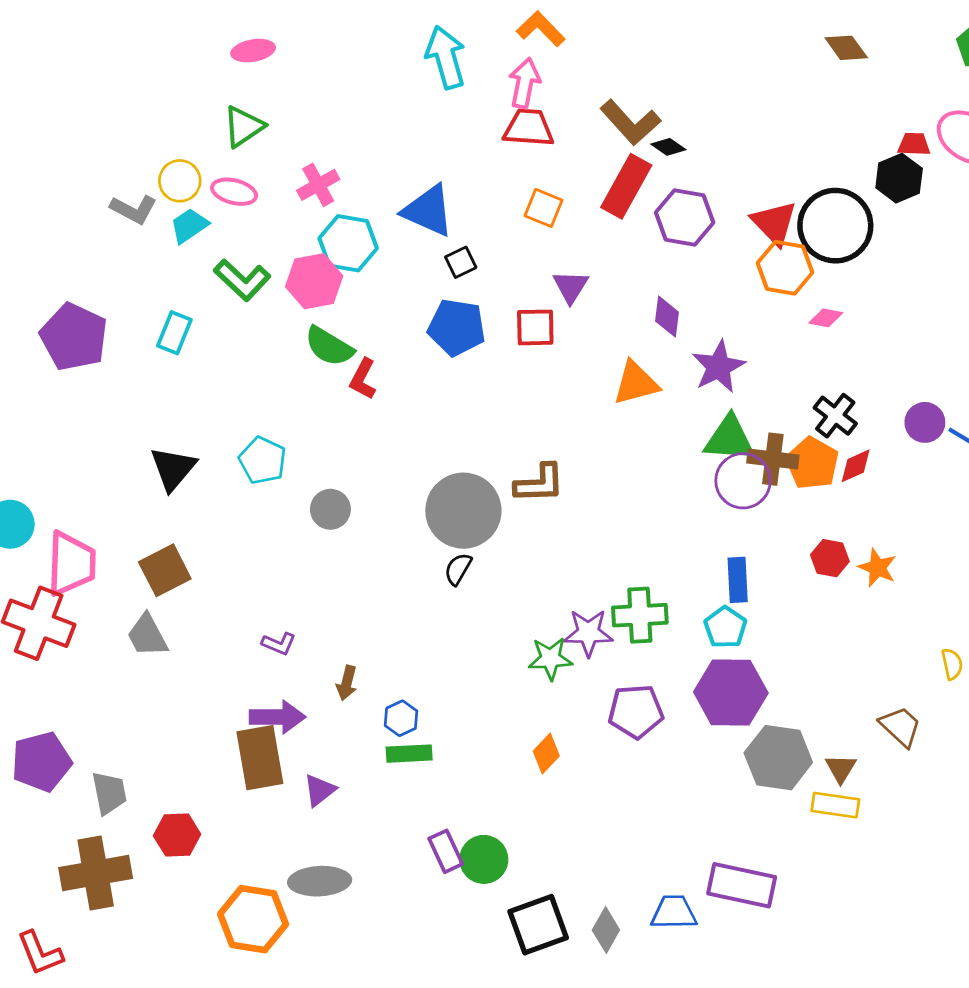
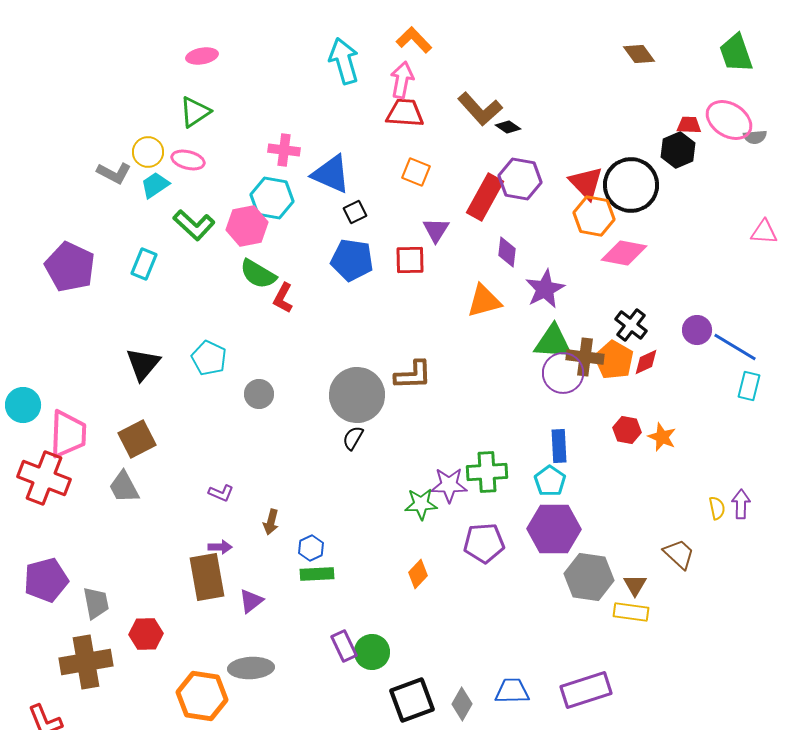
pink cross: (318, 185) -> (284, 150), moved, turned 36
red rectangle: (626, 186) -> (485, 197), moved
pink diamond: (826, 318) -> (624, 253), size x1.8
purple arrow: (277, 717) -> (220, 547), size x0.6
purple rectangle: (742, 885) -> (586, 690), moved, turned -30

